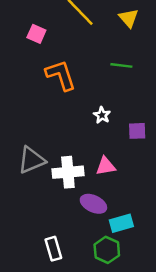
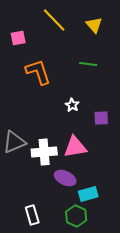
pink square: (36, 34) -> (18, 38), turned -35
pink triangle: (106, 166) -> (75, 147), size x1.4

